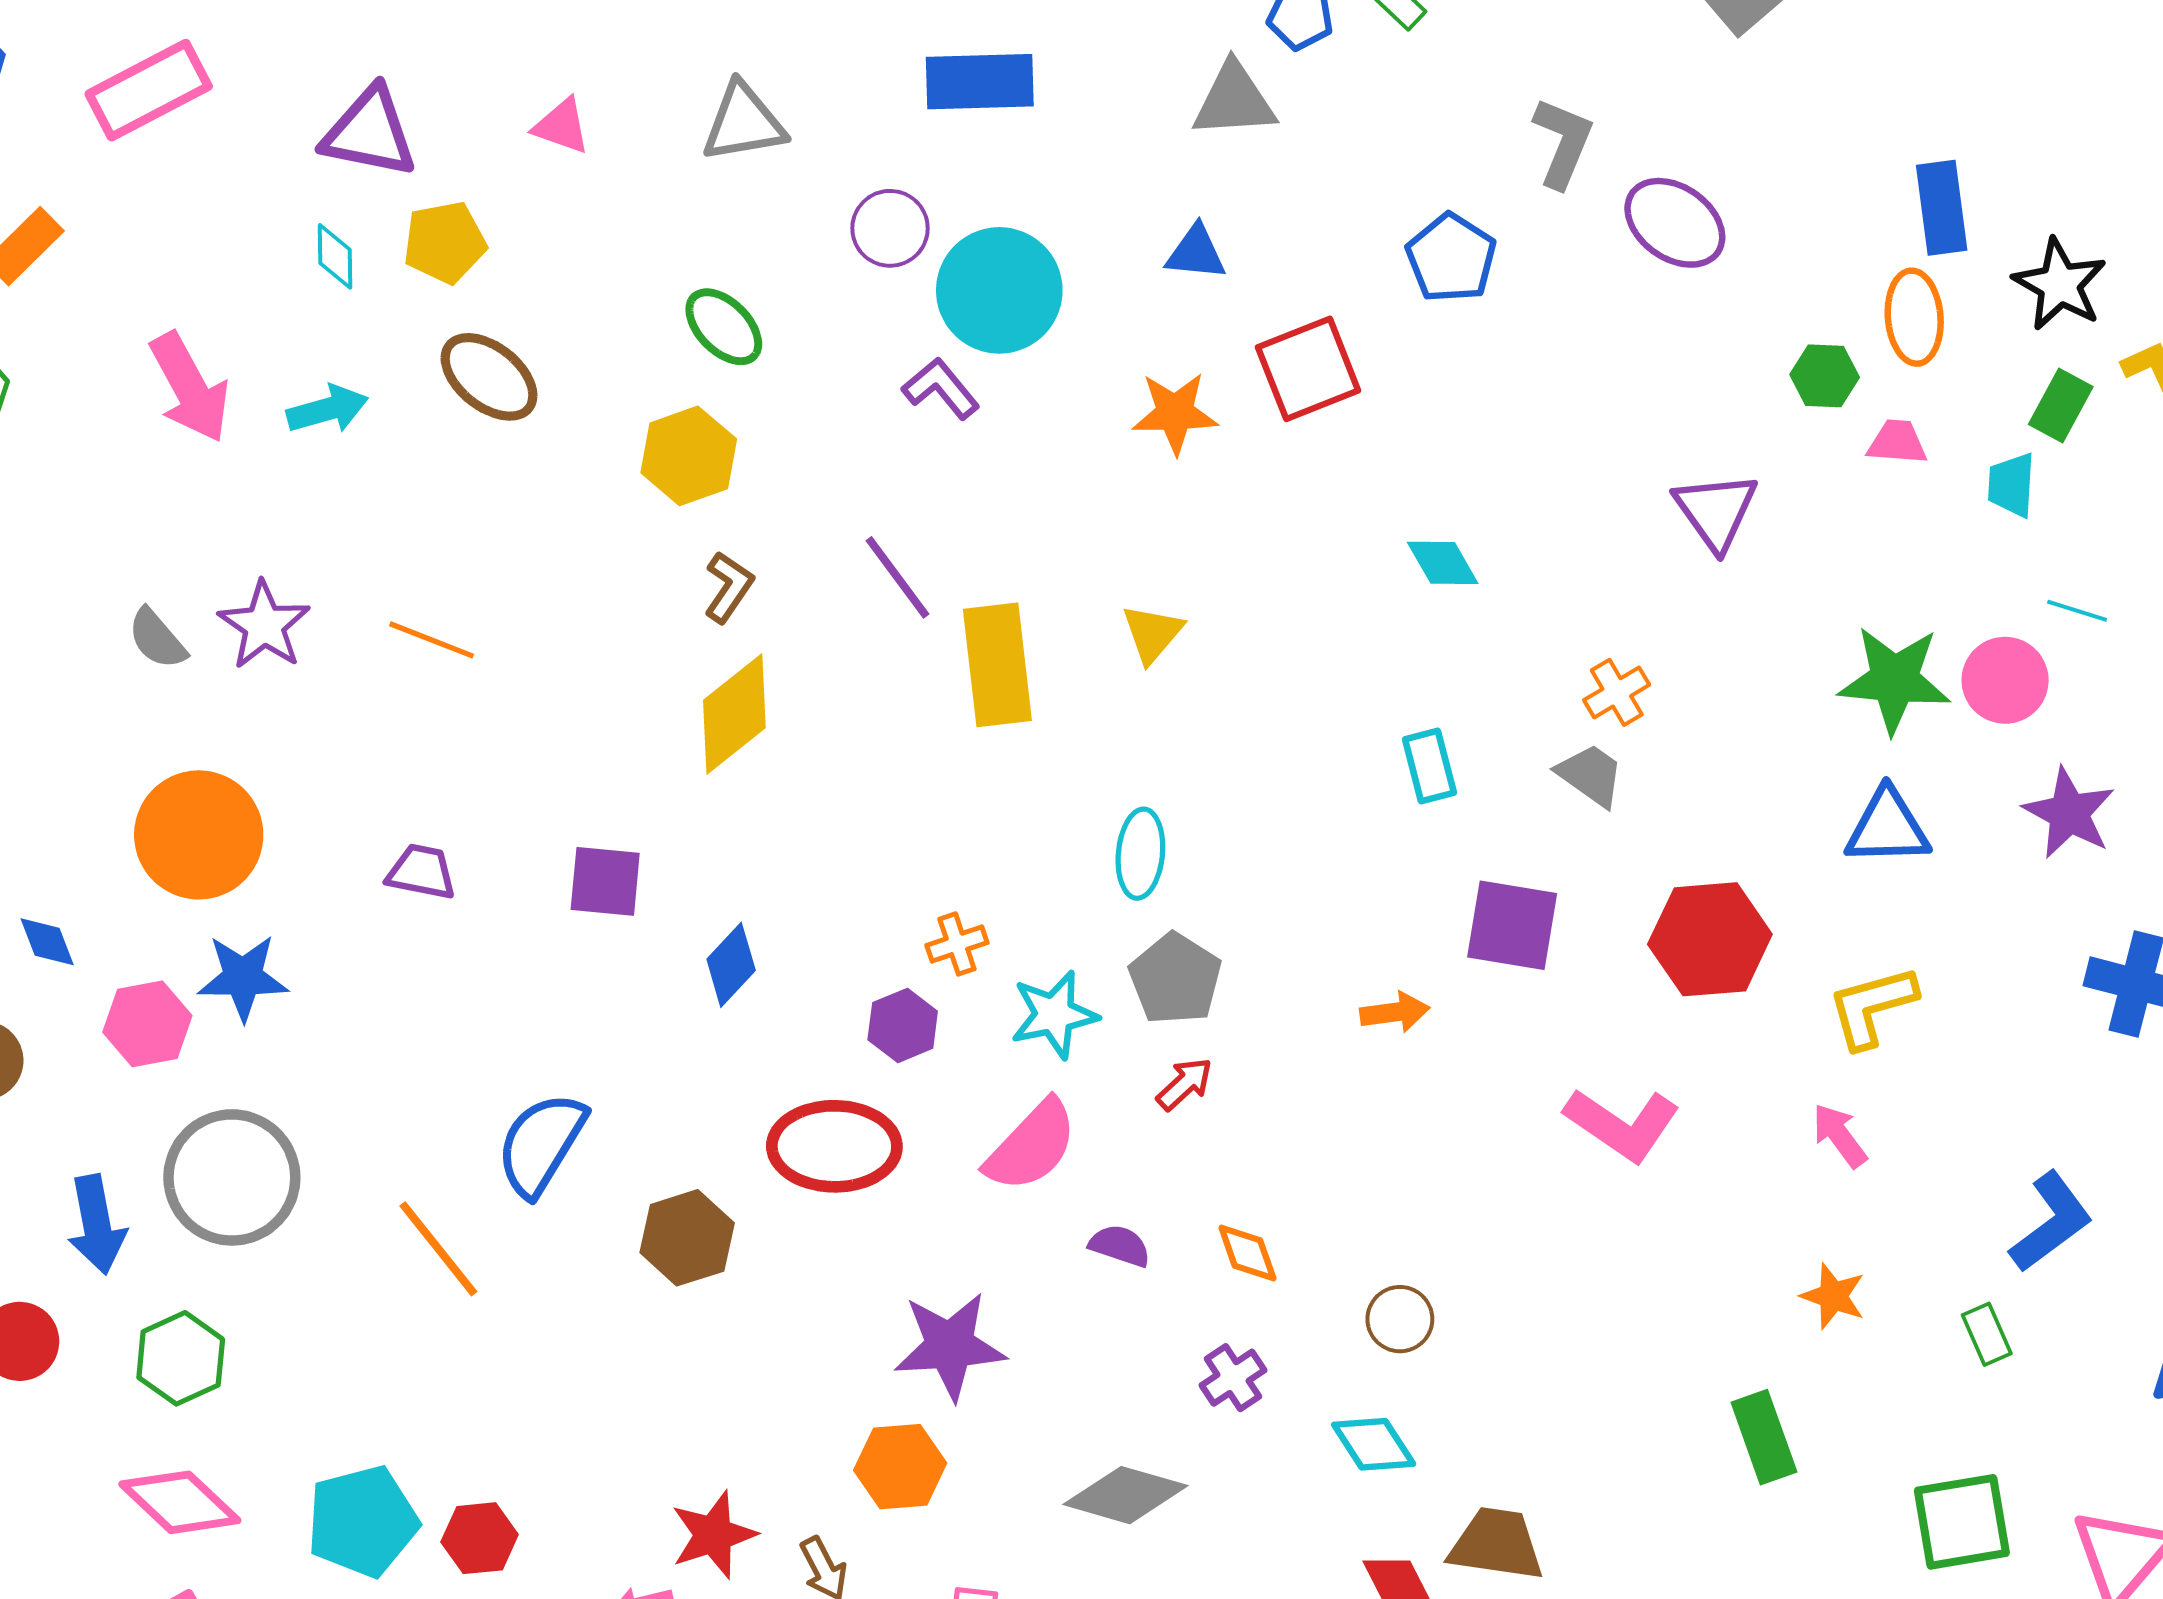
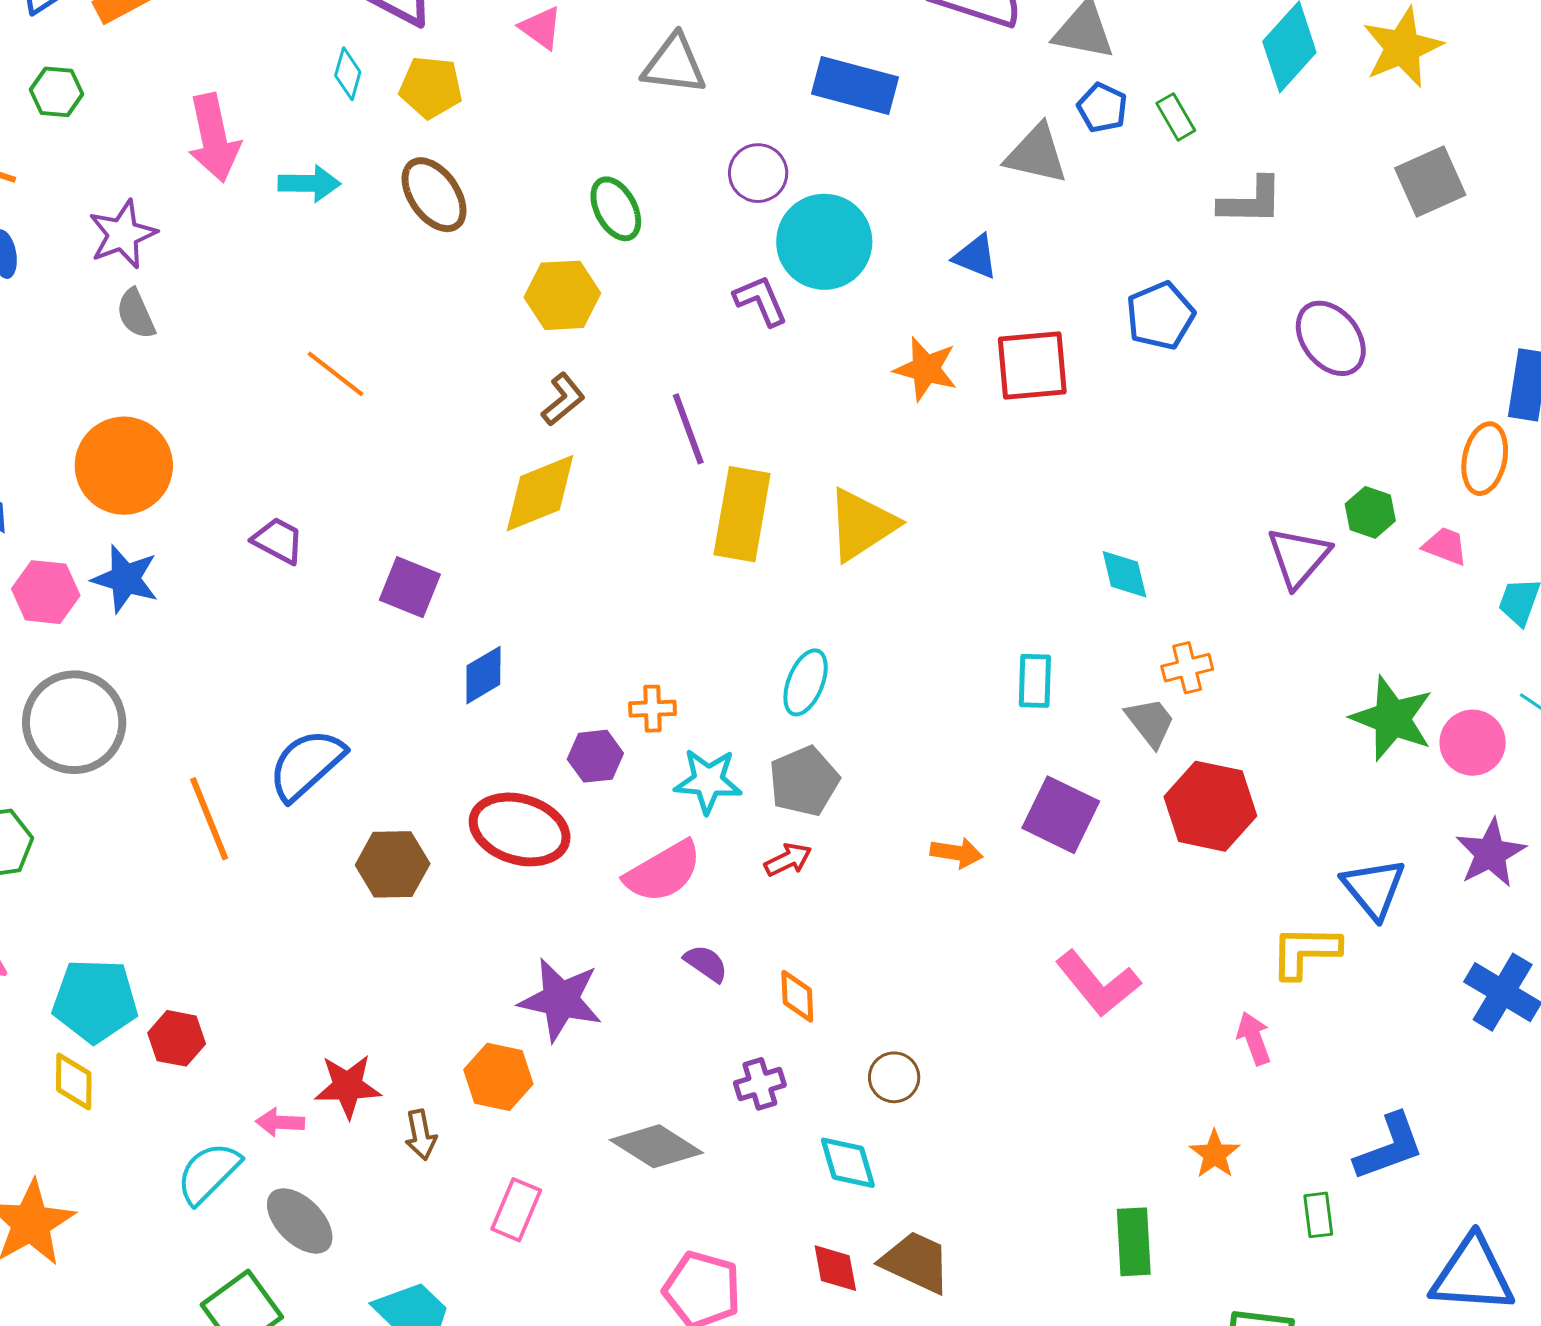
gray L-shape: (1563, 143) -> (1251, 201), moved, turned 52
green hexagon: (1825, 376) -> (1370, 512), moved
cyan diamond: (1443, 563) -> (1124, 574), moved
purple star: (264, 625) -> (123, 234), moved
yellow triangle: (1152, 633) -> (862, 525), size x1.6
blue triangle: (1887, 827) -> (1374, 888), moved, turned 36
red hexagon: (1710, 939) -> (1210, 806), moved

